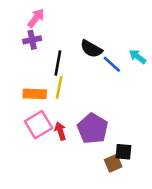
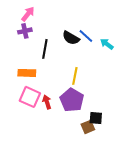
blue line: (112, 64) -> (86, 36), moved
yellow line: (59, 87) -> (75, 76), moved
pink square: (39, 125) -> (30, 97), turned -35

